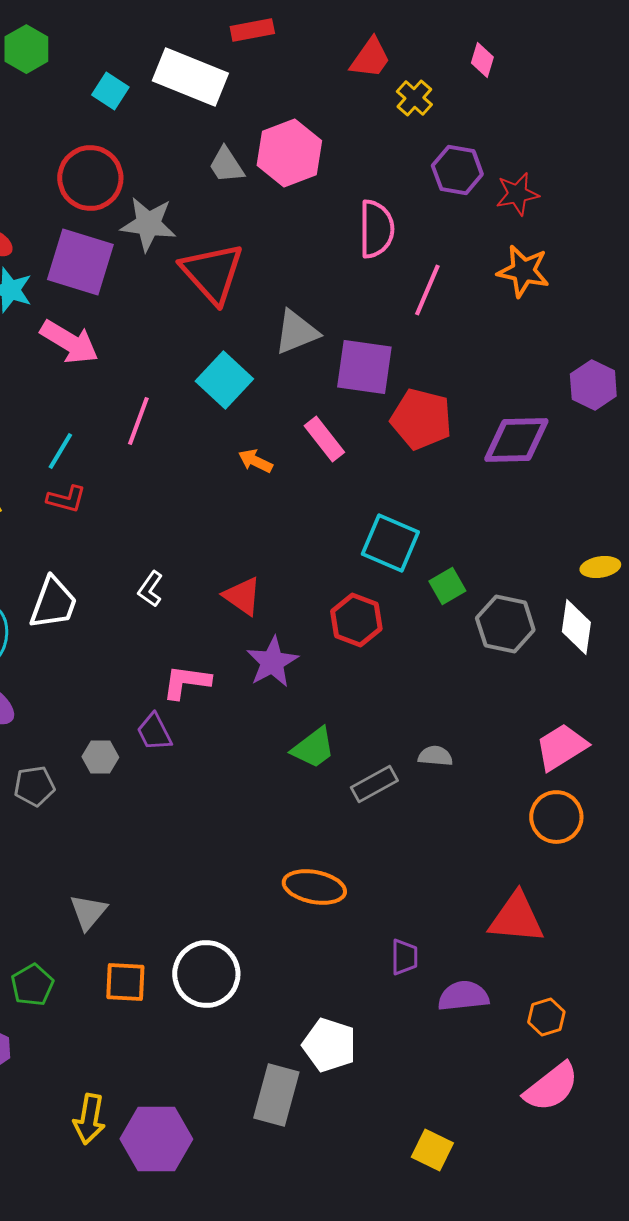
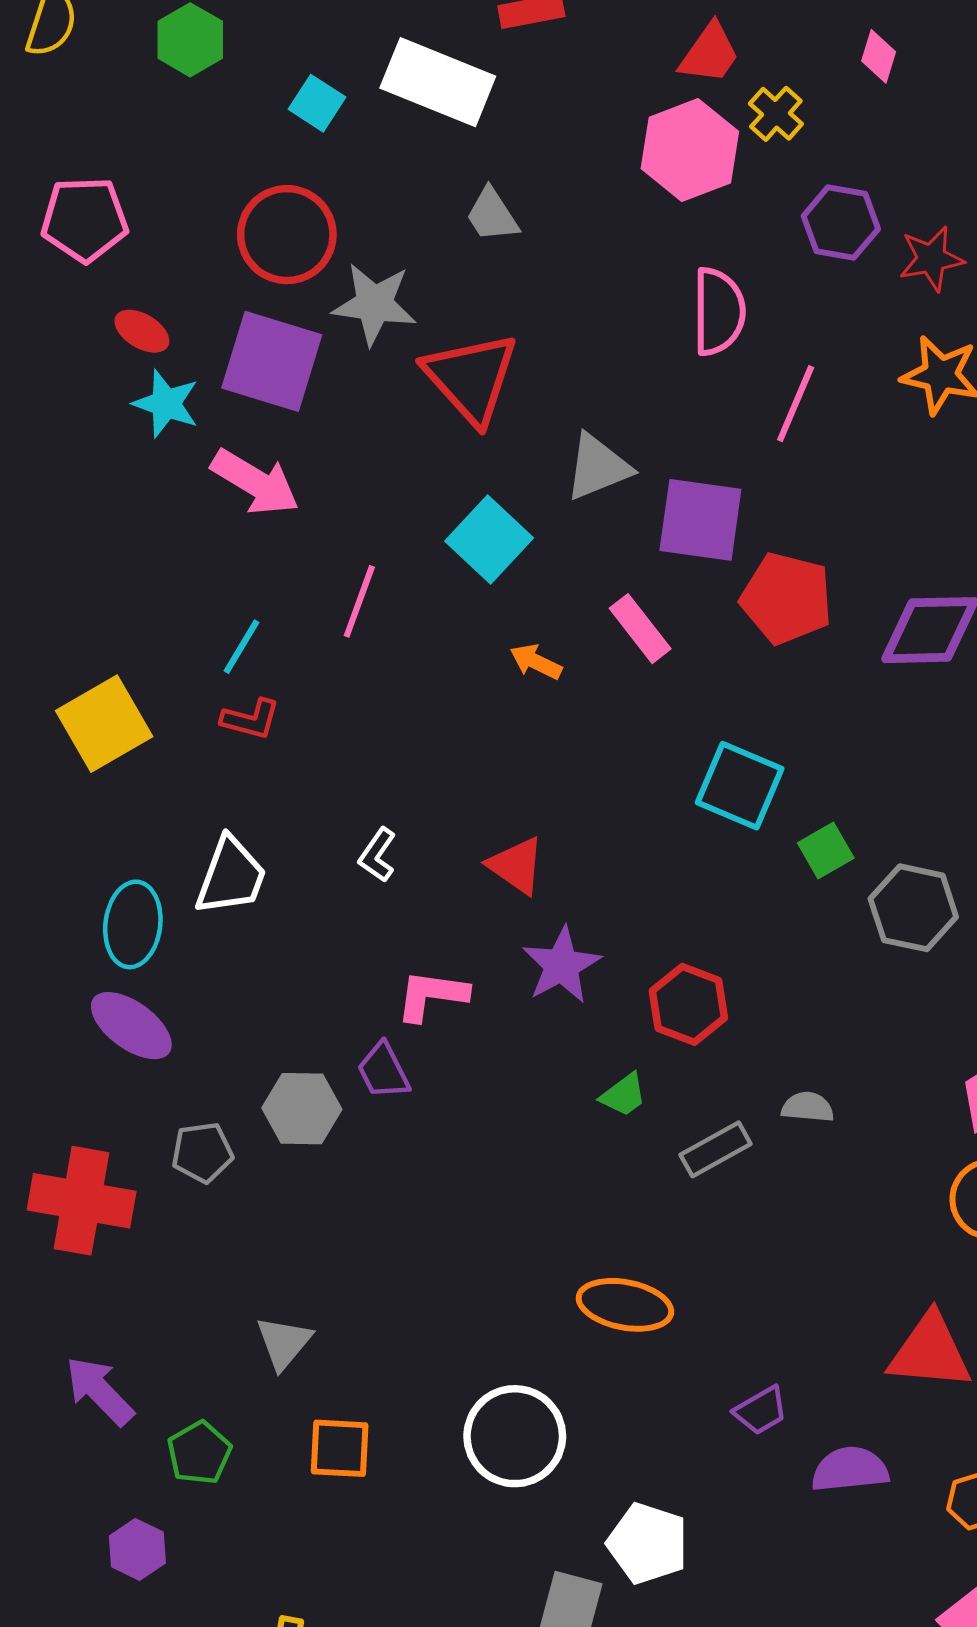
pink hexagon: (289, 153) -> (690, 150), moved
red hexagon: (356, 620) -> (688, 1004), moved
green trapezoid: (313, 748) -> (623, 1095), size x0.7
gray hexagon: (100, 757) -> (302, 1109), size x1.4
purple trapezoid: (404, 957) -> (761, 1411), turned 60
white circle: (206, 974) -> (515, 1436), moved

